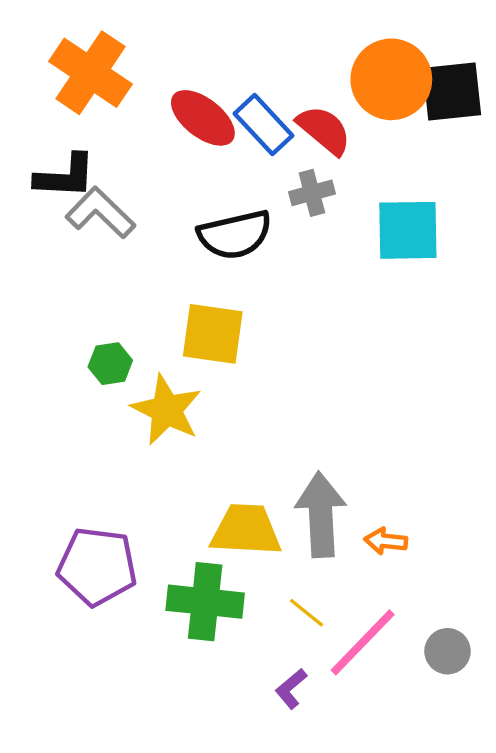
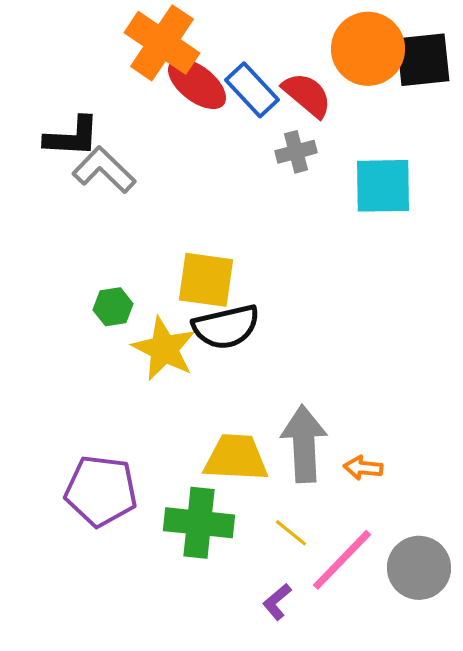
orange cross: (90, 73) -> (162, 43), moved
black semicircle: (235, 235) -> (226, 327), moved
gray circle: (447, 651) -> (419, 568), size x1.5

